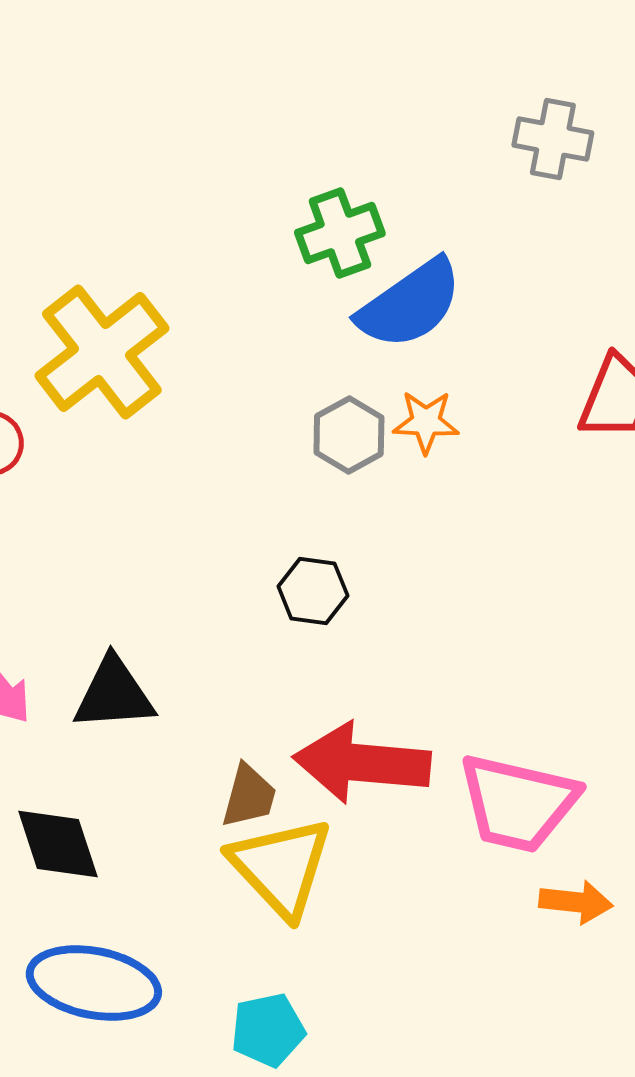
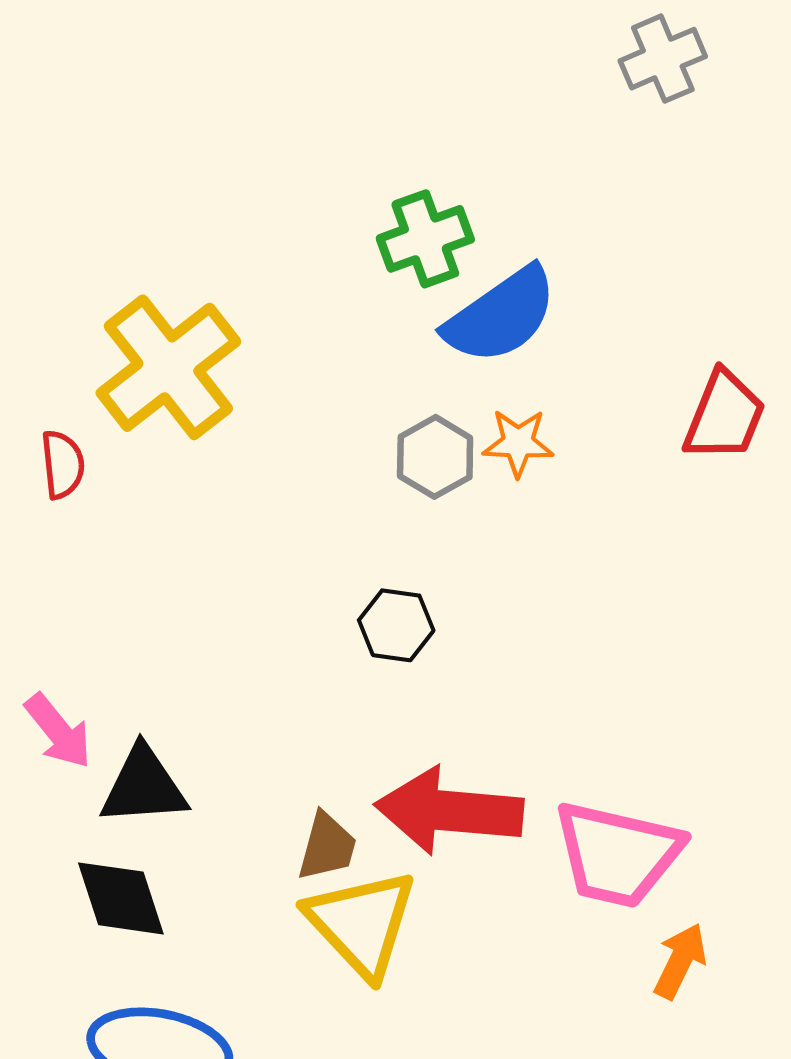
gray cross: (553, 139) -> (663, 59), moved, turned -34
black triangle: (114, 694) -> (144, 786), moved
orange arrow: (576, 902) -> (680, 961), turned -70

